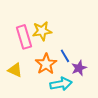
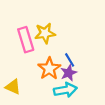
purple star: (79, 68) -> (69, 73), moved
yellow triangle: (15, 70) -> (13, 87), moved

